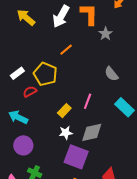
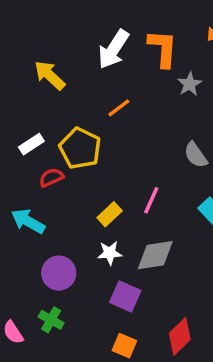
yellow arrow: (26, 17) -> (50, 75), moved
purple circle: (23, 145) -> (59, 273), moved
purple square: (76, 157) -> (125, 296), size x0.7

